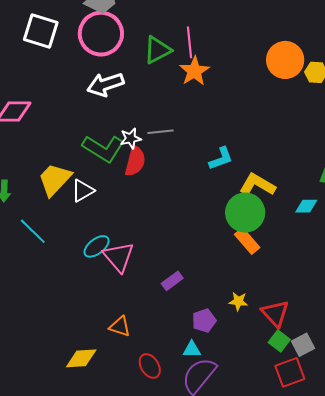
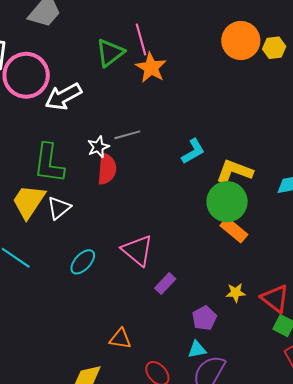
pink circle: (101, 34) -> (26, 75), moved
green L-shape: (103, 149) -> (49, 163), moved, turned 75
pink triangle: (119, 257) -> (137, 250), moved

